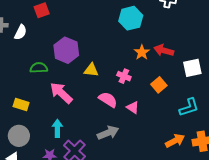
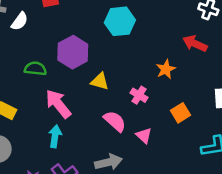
cyan hexagon: (131, 18) -> (120, 21), moved
red arrow: (164, 50) -> (195, 44), moved
cyan arrow: (57, 128) -> (55, 136), moved

